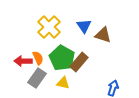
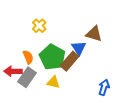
blue triangle: (84, 26) -> (79, 48), moved
yellow cross: (49, 27) -> (39, 26), size x0.6
red arrow: (23, 61) -> (13, 71), moved

